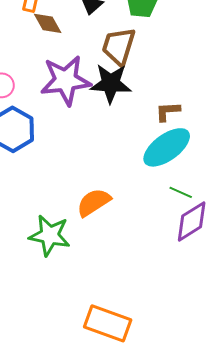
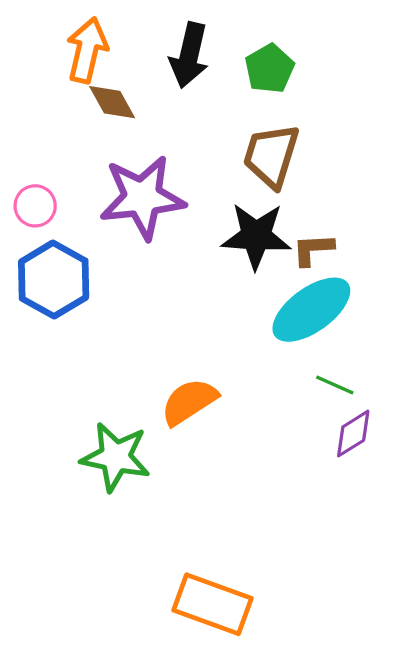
brown trapezoid: (119, 46) -> (271, 156), moved
black star: (111, 83) -> (256, 236), moved
purple diamond: (192, 221) -> (353, 434), size x0.7

